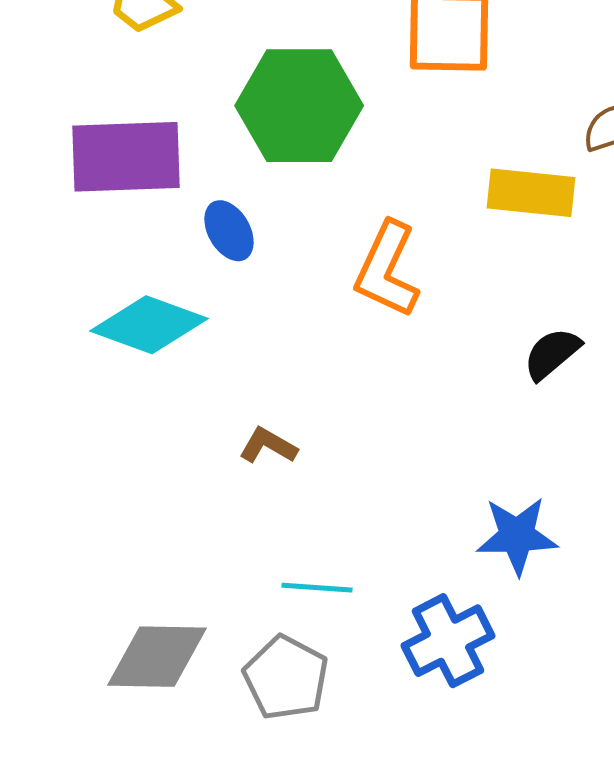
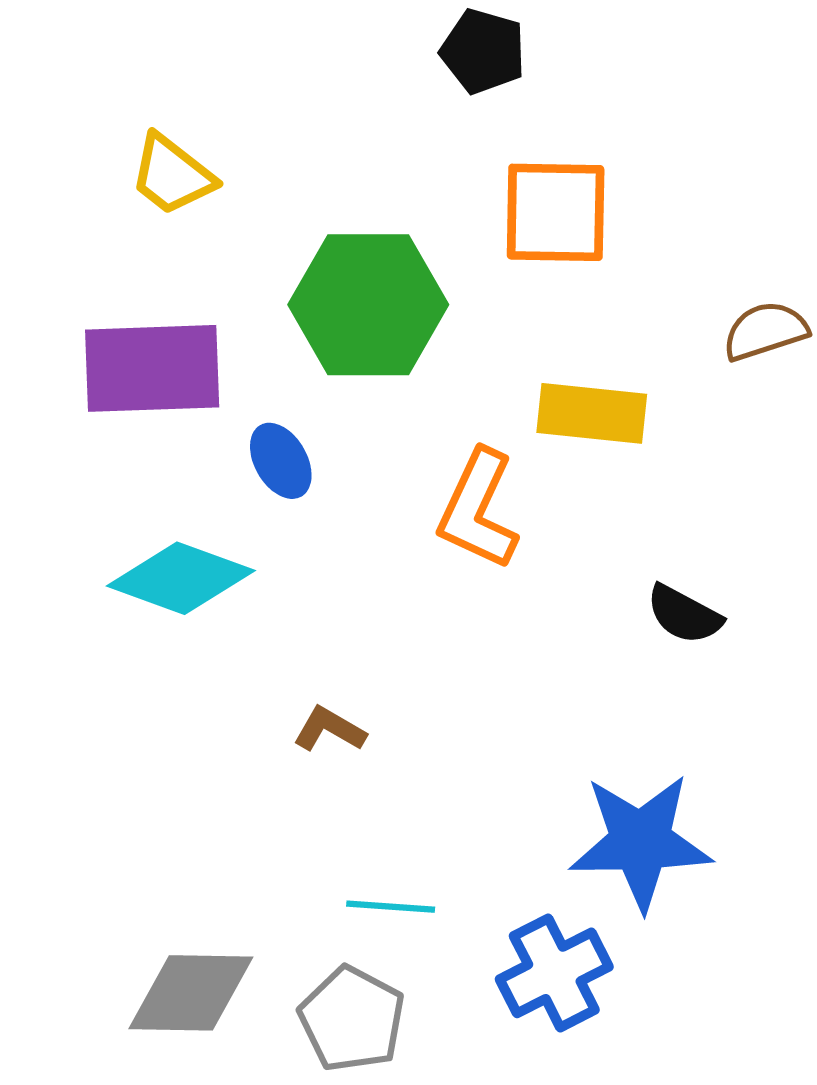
yellow rectangle: (531, 193) -> (592, 413), moved
black semicircle: (552, 354) -> (684, 614), turned -112
blue star: (517, 536) -> (640, 842), size x1.4

